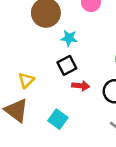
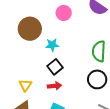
red arrow: (81, 86) -> (54, 86), moved

